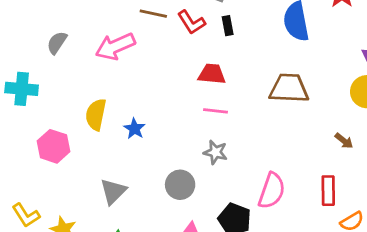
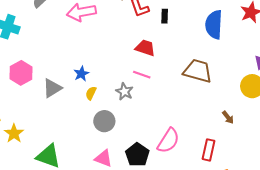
yellow semicircle: (96, 115) -> (91, 93), moved, size x0.6
gray star: (215, 152) -> (124, 92), moved
gray triangle: (113, 191) -> (52, 88), moved

